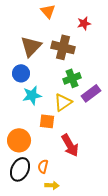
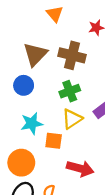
green cross: (72, 78) -> (70, 91), moved
cyan star: (32, 95) -> (32, 123), moved
red arrow: (70, 145) -> (80, 168), turned -45

